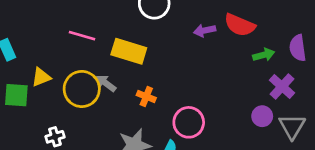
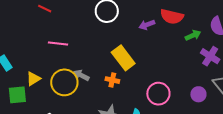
yellow rectangle: (129, 51) -> (123, 58), moved, turned 45
purple circle: (262, 116) -> (198, 94), moved
pink circle: (189, 122) -> (158, 94), moved

